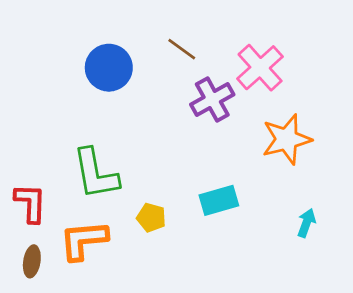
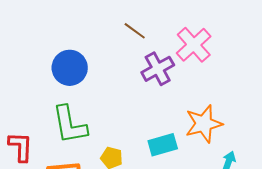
blue circle: (109, 68) -> (70, 68), moved
orange star: (287, 139) -> (204, 124), moved

